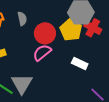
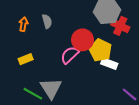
yellow pentagon: (71, 30) -> (100, 50), moved
red circle: (45, 33) -> (82, 40), moved

